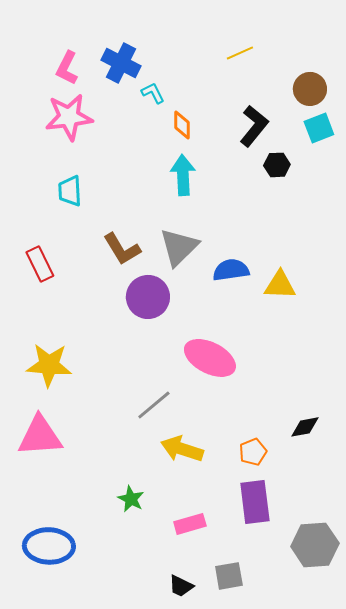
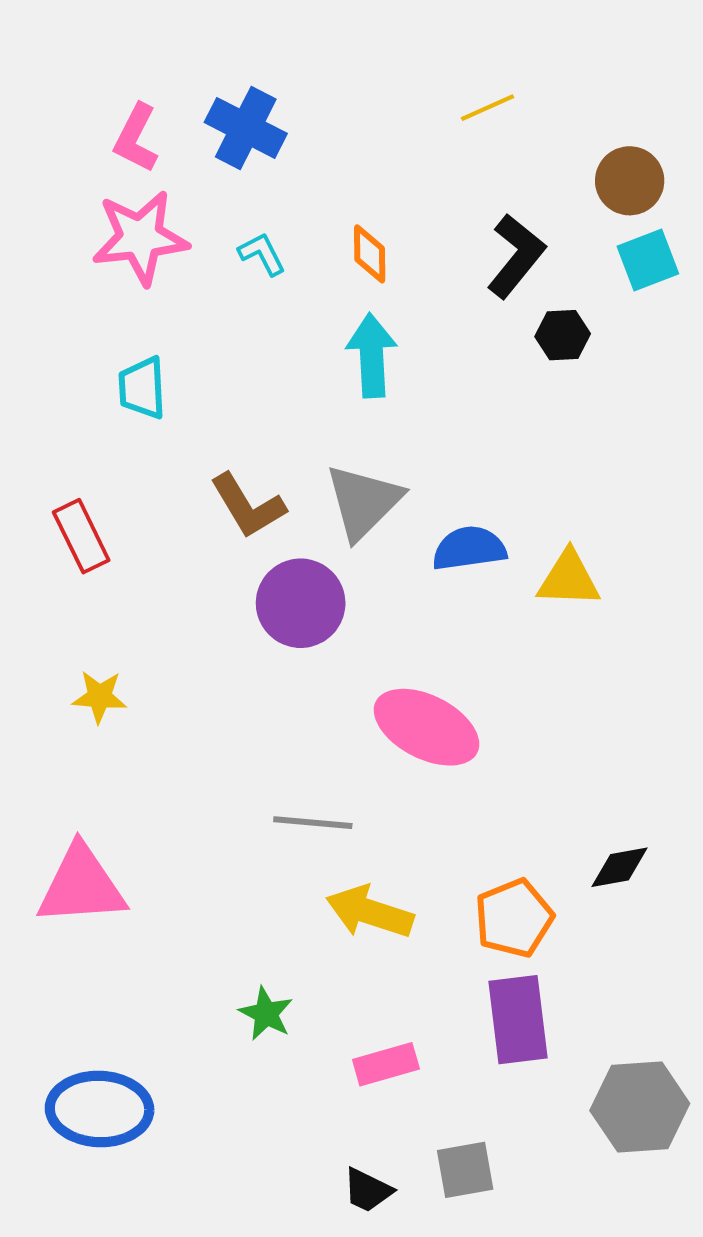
cyan L-shape: (153, 93) -> (262, 254), moved
yellow star: (49, 365) -> (100, 697), moved, size x0.6
gray line: (154, 405) -> (313, 823), turned 45
orange pentagon: (253, 452) -> (514, 918), size x1.4

